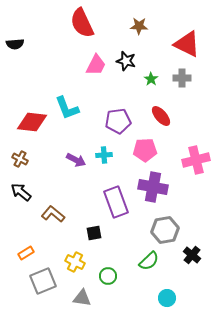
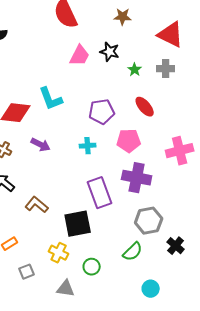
purple arrow: (76, 160) -> (41, 145), moved
black square: (94, 233) -> (78, 224), size x1.8
gray square: (43, 281) -> (27, 272), size x0.6

